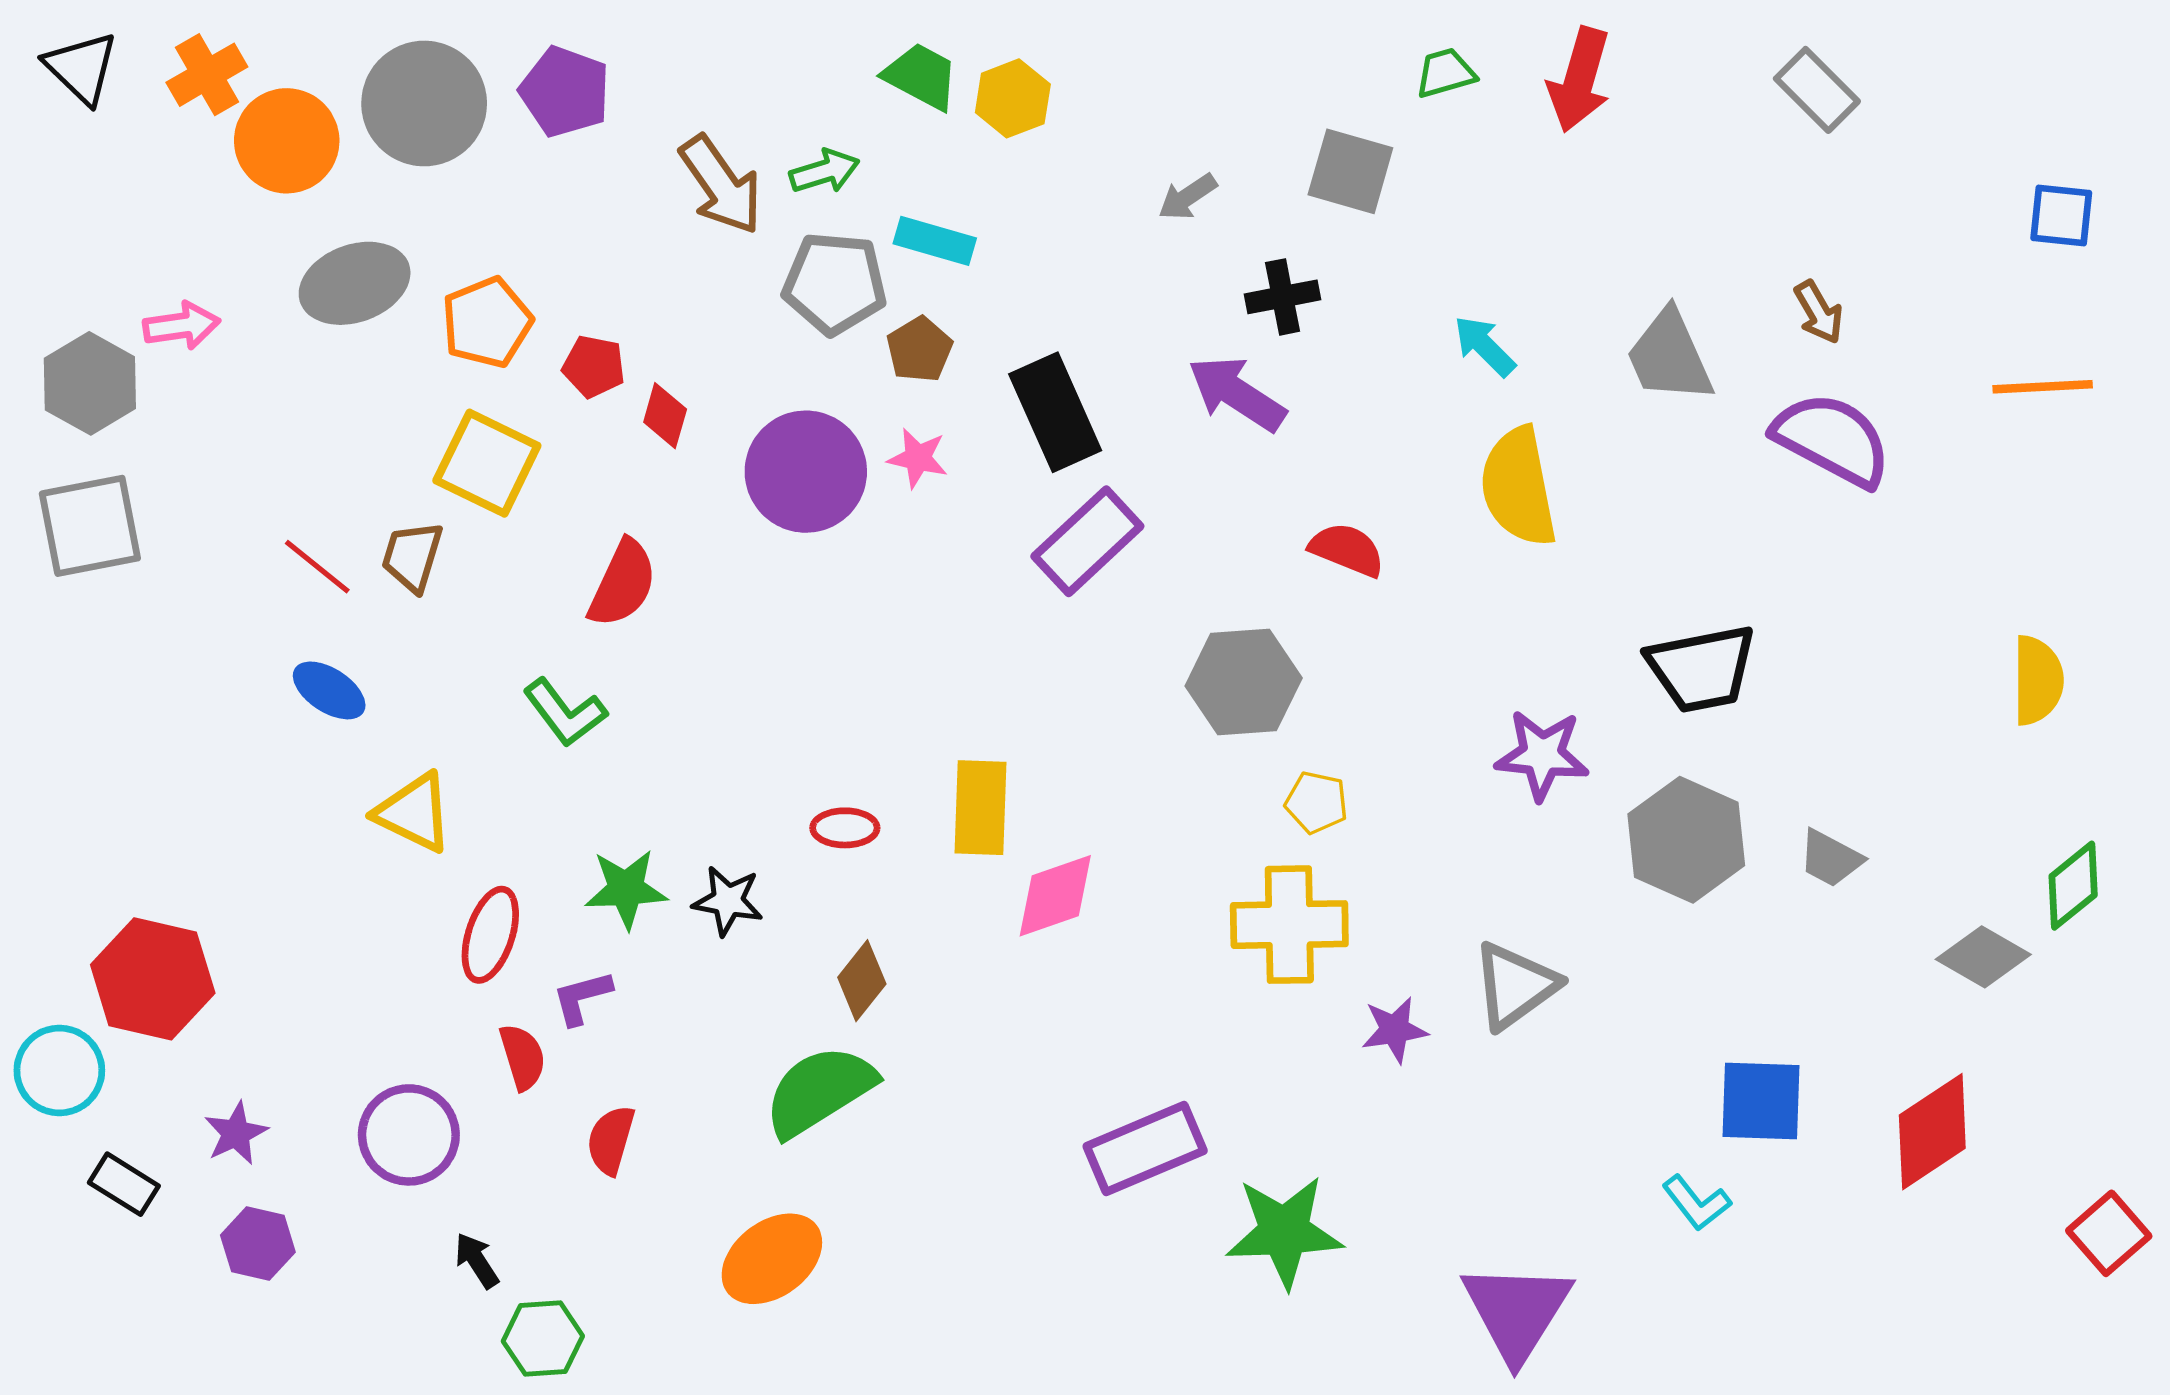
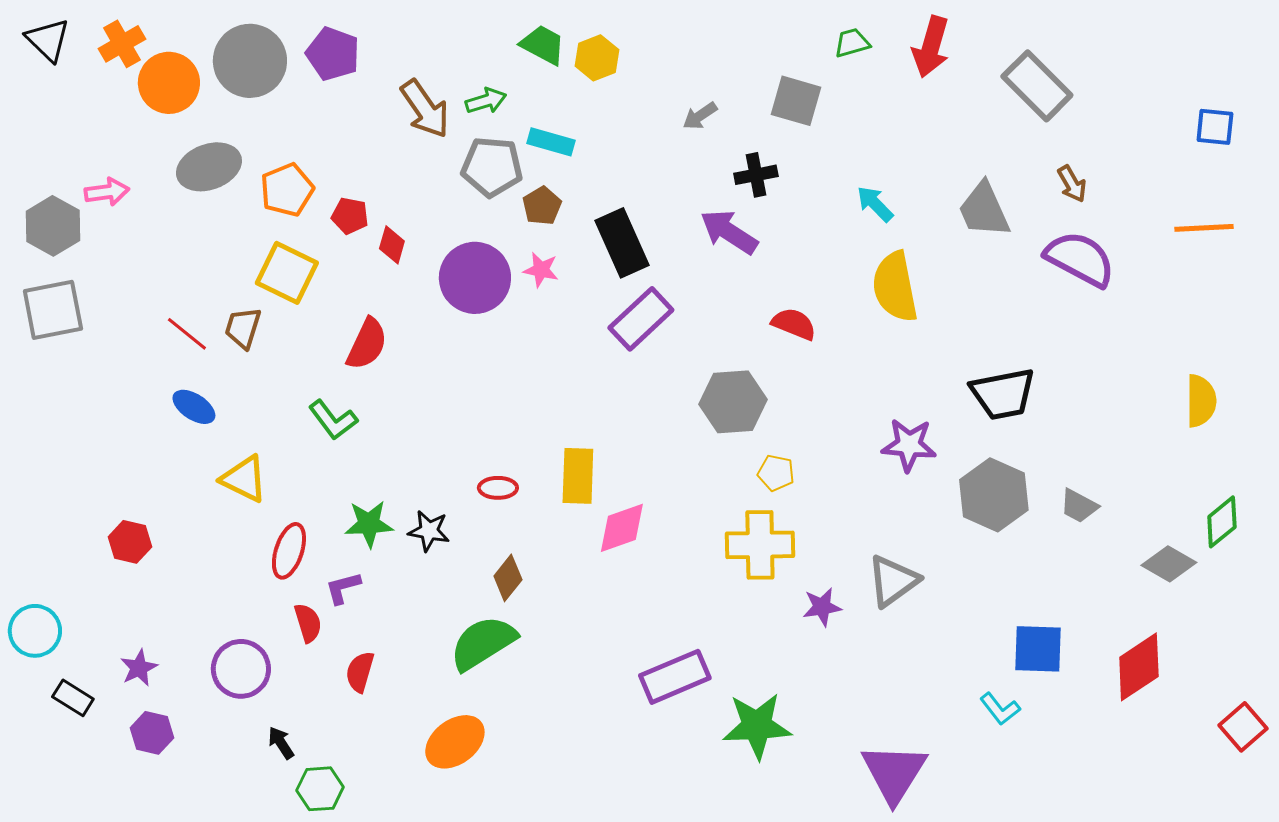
gray rectangle: (1817, 90) -> (1037, 86), moved, size x1.4
red hexagon: (153, 979) -> (130, 542), moved, size x0.6

